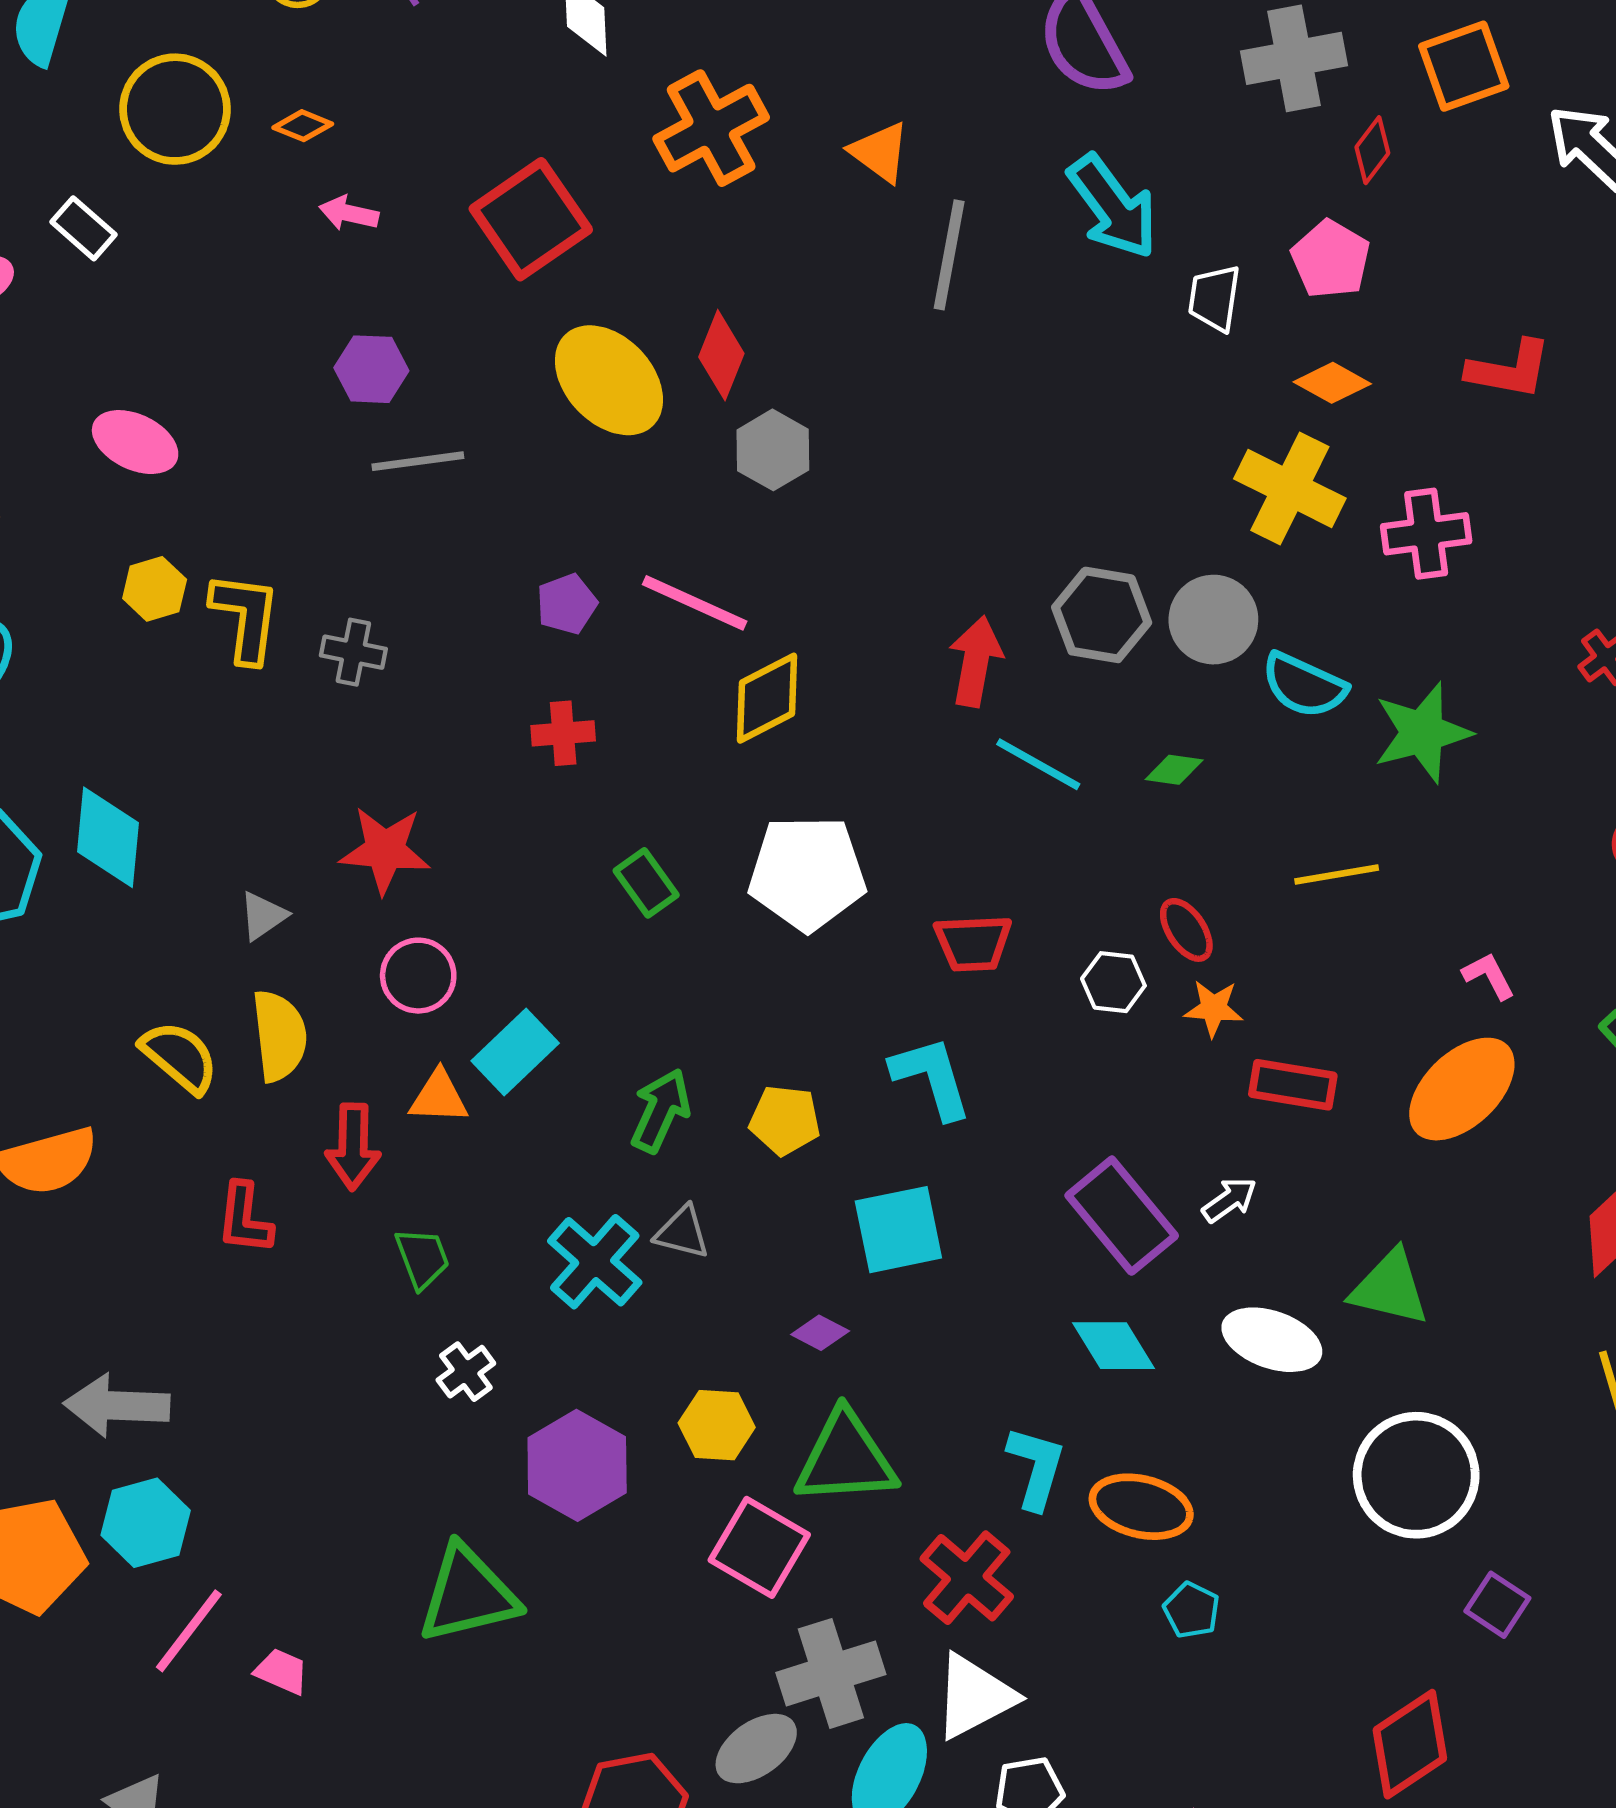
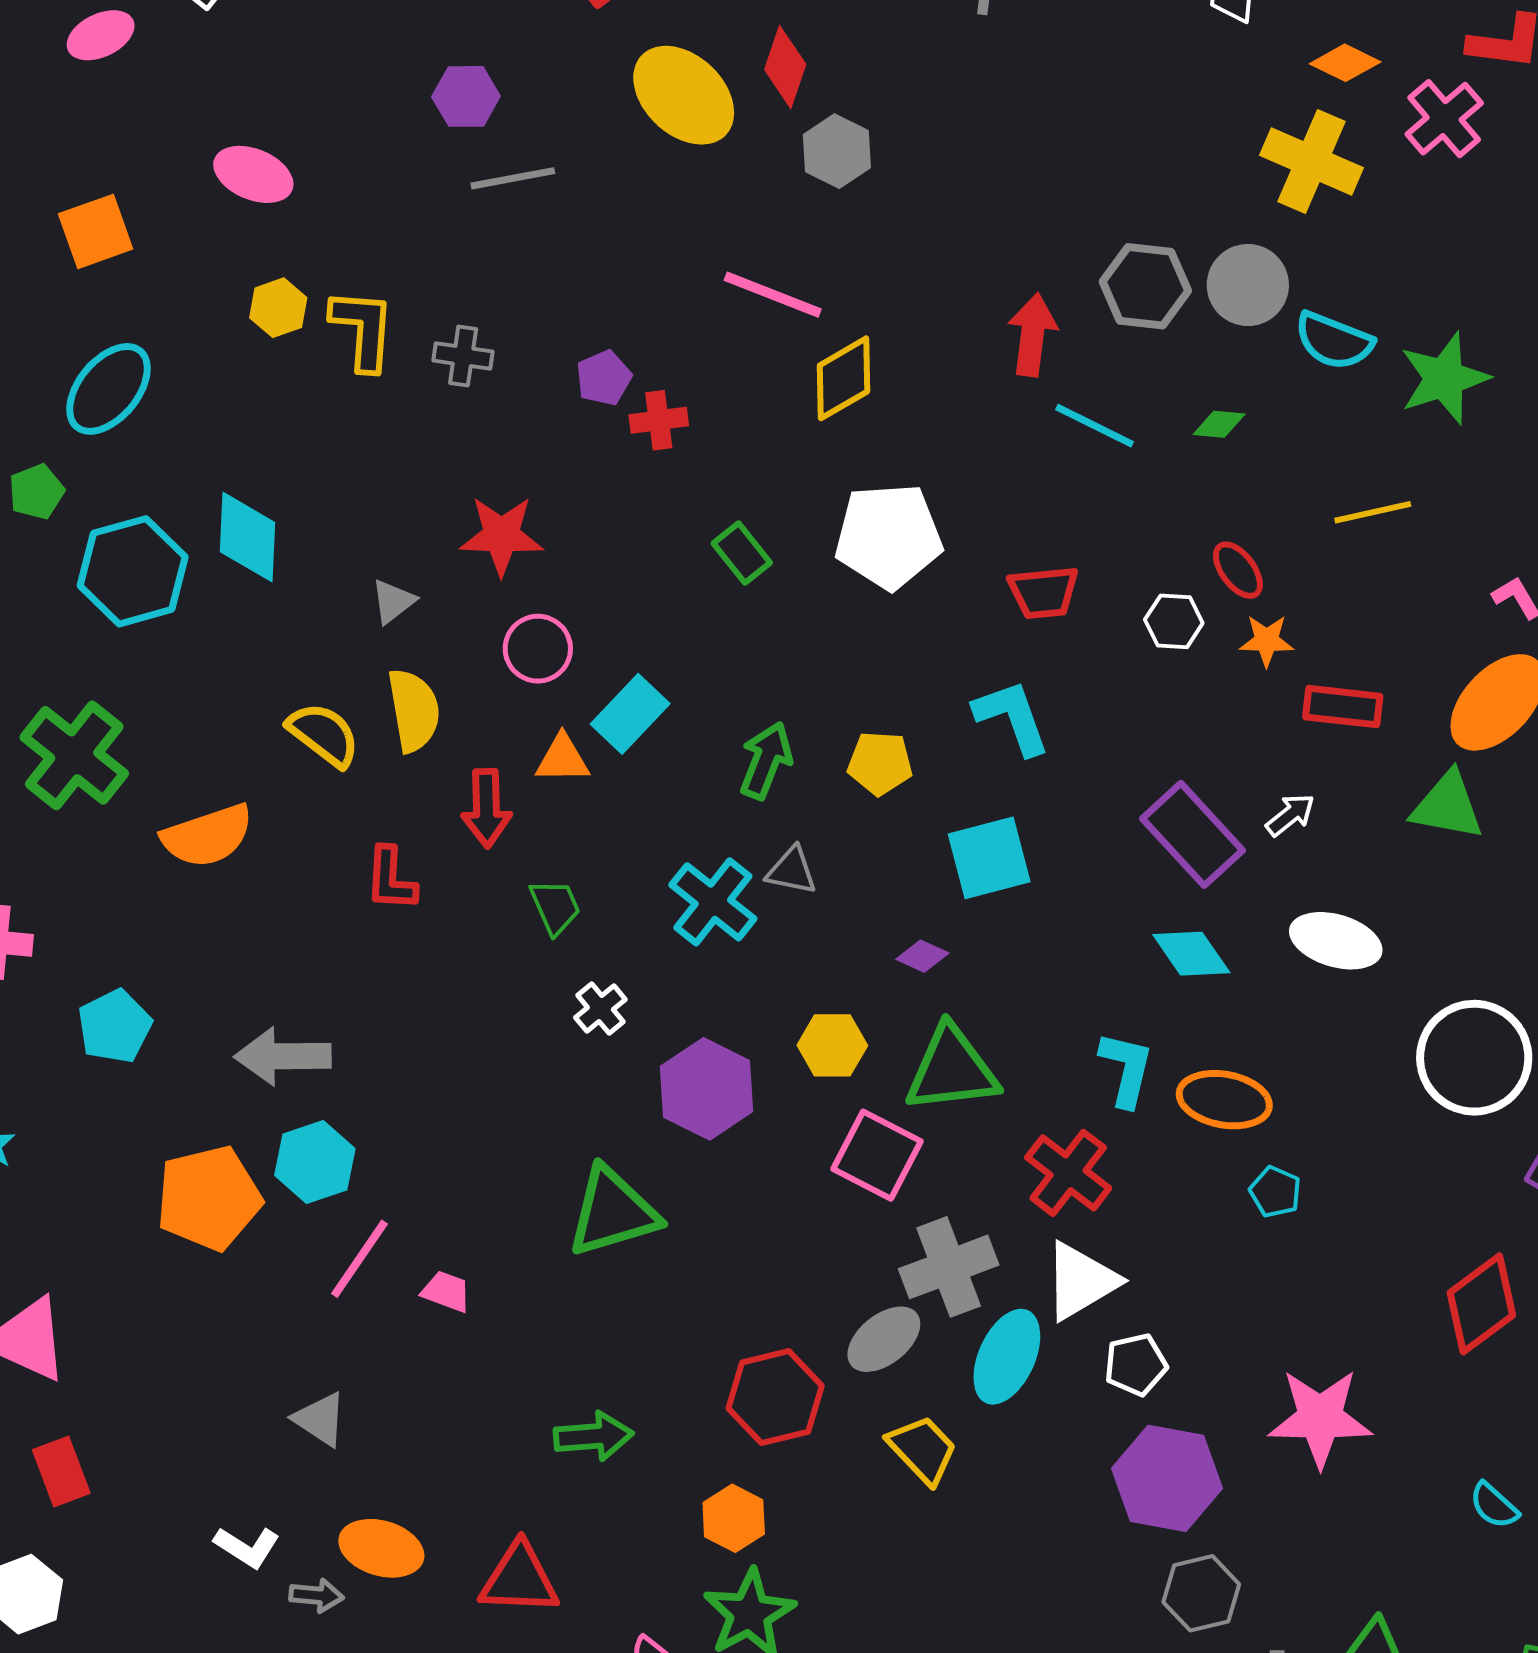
pink cross: (1426, 534) -> (1444, 119), moved, turned -30
purple pentagon: (567, 604) -> (604, 378), moved
green triangle: (1390, 1288) -> (1447, 806), moved

